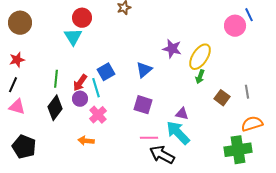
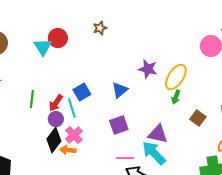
cyan triangle: (73, 37) -> (43, 47), moved
purple square: (143, 105) -> (119, 125), turned -36
black diamond: (55, 108) -> (54, 140), moved
purple triangle: (182, 114) -> (158, 134), size x1.5
orange arrow: (86, 141) -> (68, 150), moved

